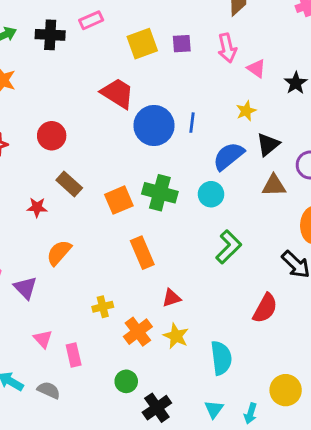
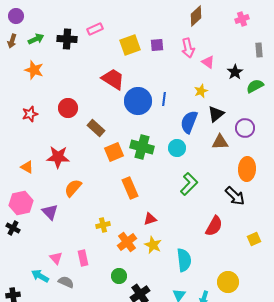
blue semicircle: (229, 156) -> (189, 122), turned -30
brown rectangle: (69, 184) -> (96, 128), moved
red star: (37, 207) -> (58, 157), size x1.6
pink triangle: (43, 339) -> (56, 258), moved

